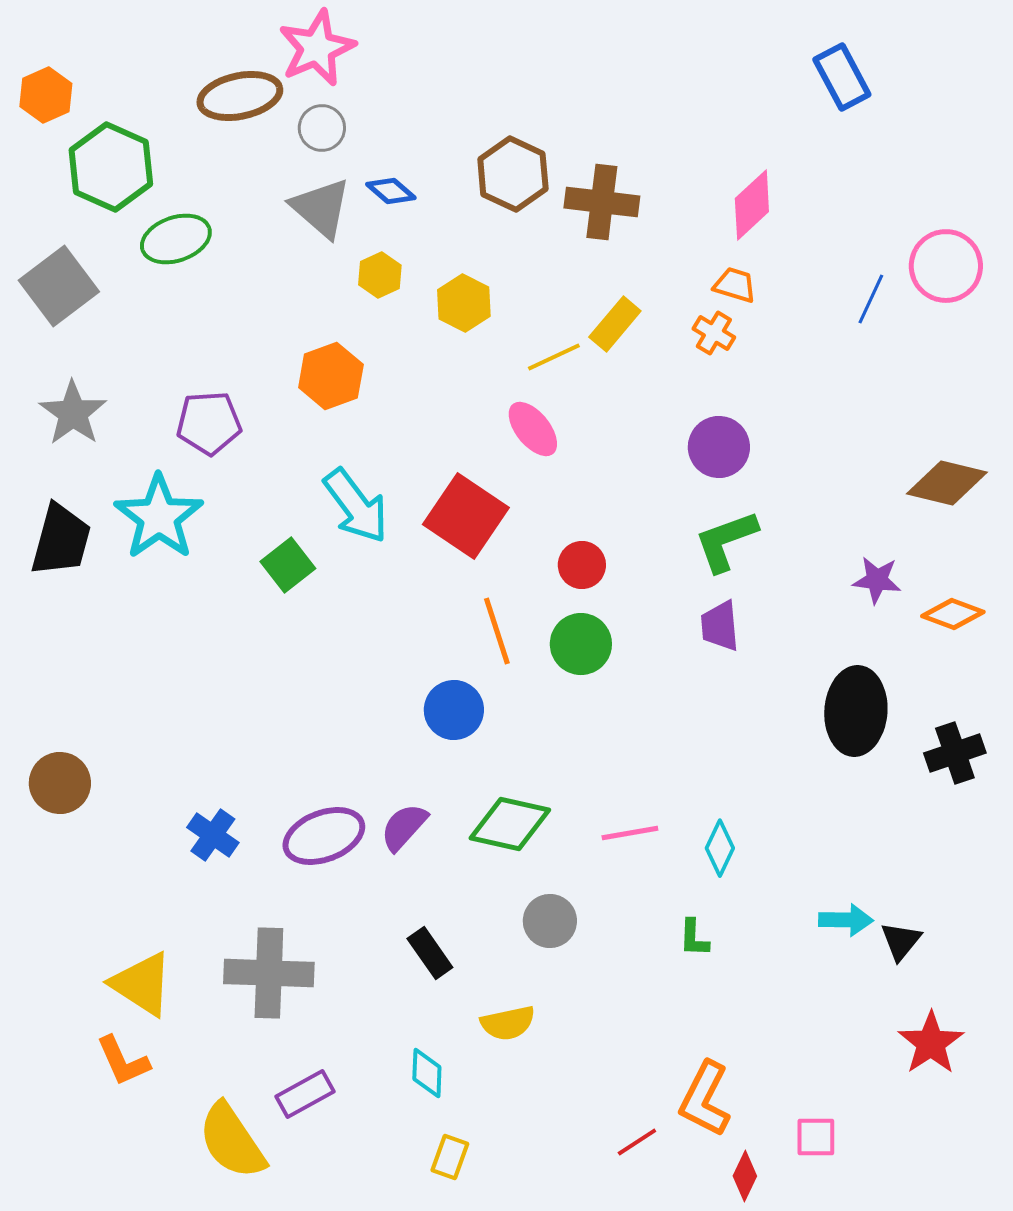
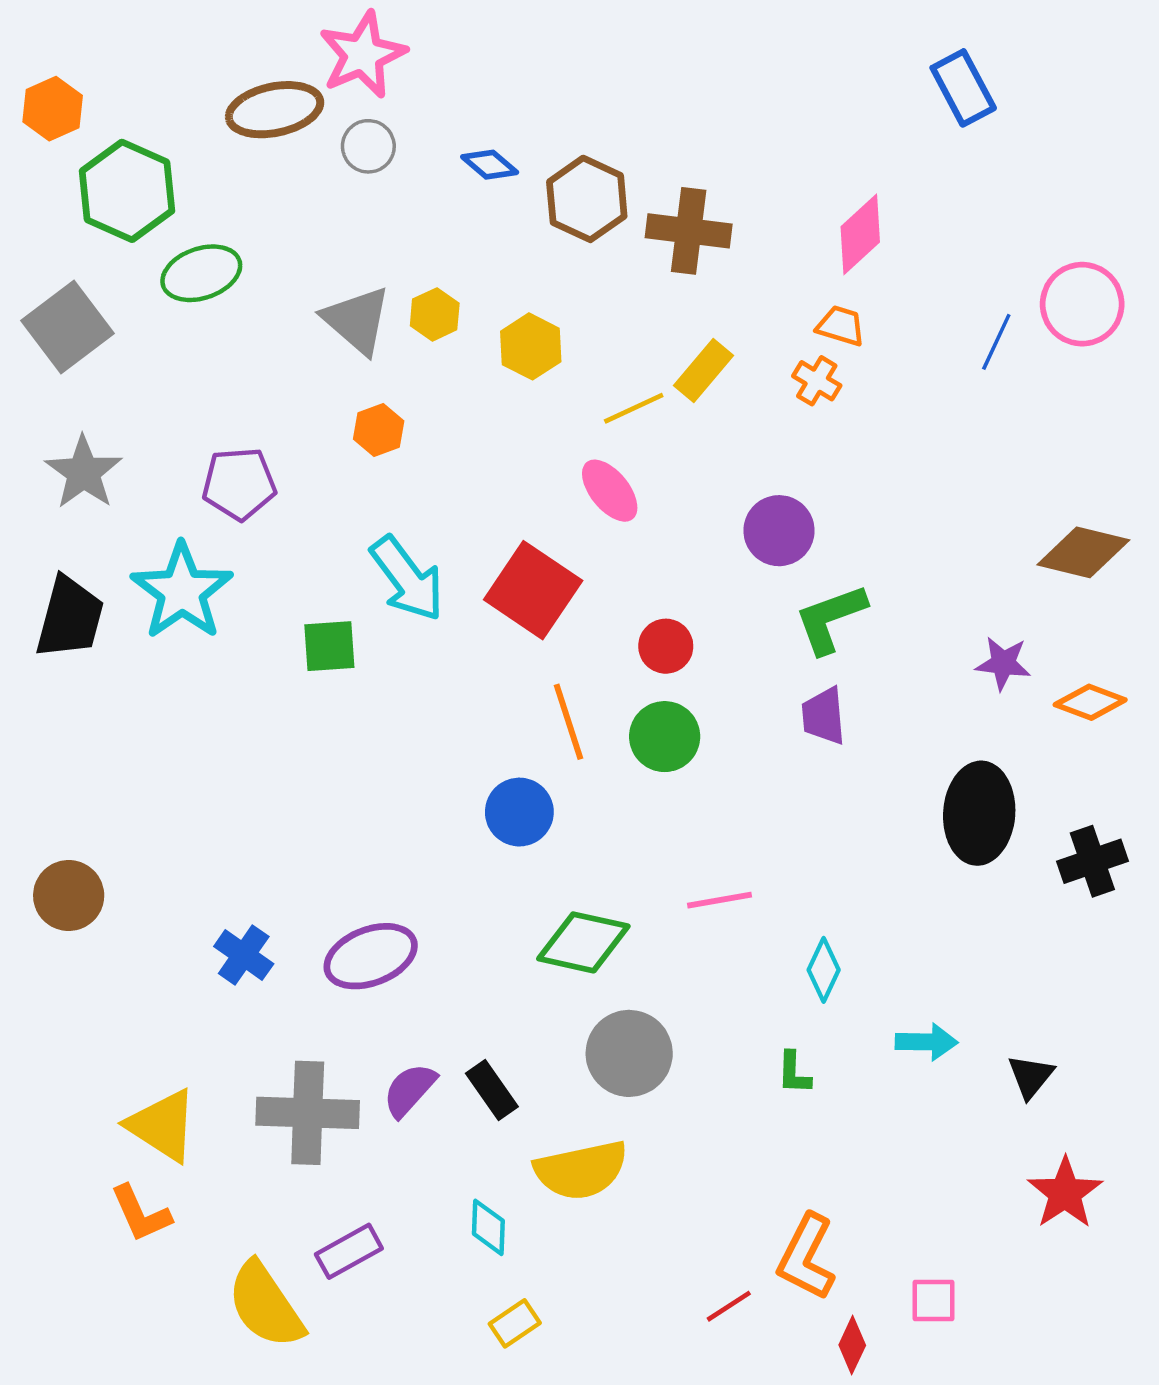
blue diamond: (391, 191) -> (490, 165), moved
gray triangle: (321, 208) -> (357, 320), moved
orange hexagon: (331, 376) -> (379, 430), size x0.7
purple circle: (719, 447) -> (779, 531), moved
green square: (288, 565) -> (329, 646), turned 34
purple semicircle: (404, 827) -> (410, 1090), moved
pink line: (630, 833) -> (720, 900), moved
cyan arrow: (846, 920) -> (927, 1042), moved
gray circle: (550, 921) -> (629, 1053), size x1.4
yellow semicircle: (508, 1023) -> (581, 1170), size x1.5
yellow rectangle: (450, 1157) -> (515, 1323), turned 36

